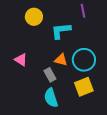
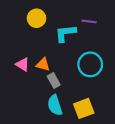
purple line: (83, 11) -> (89, 21), moved, turned -72
orange triangle: (61, 60) -> (43, 64), moved
yellow square: (84, 87) -> (84, 108), moved

